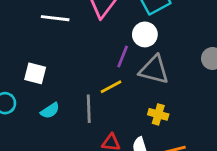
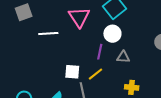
gray triangle: (154, 70) -> (123, 57), size x0.6
white square: (35, 73) -> (72, 72), moved

